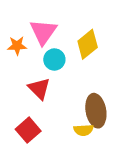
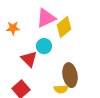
pink triangle: (43, 32) -> (46, 18), moved, turned 30
cyan circle: (54, 59) -> (44, 46), moved

